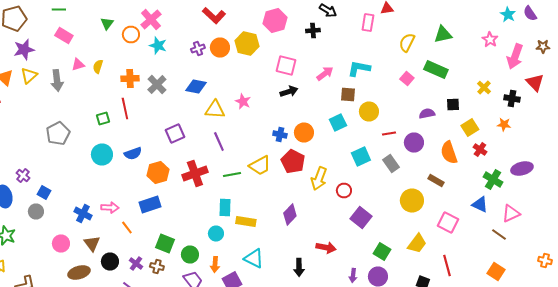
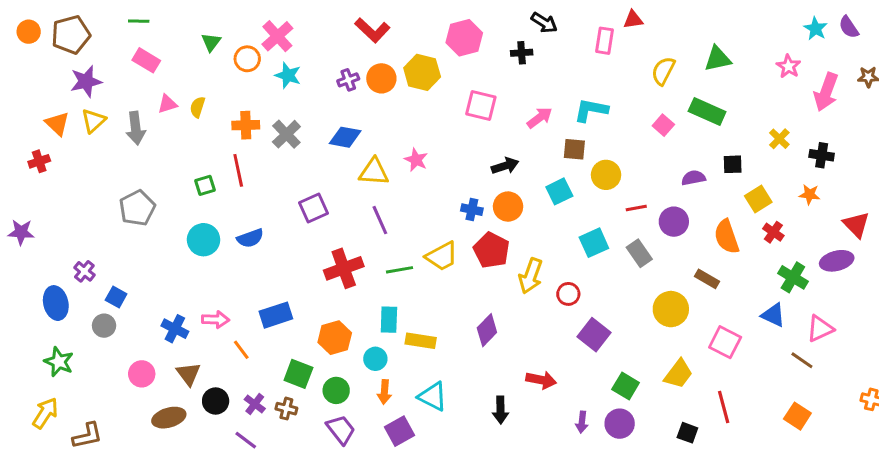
red triangle: (535, 82) -> (856, 225), moved
black arrow: (289, 92) -> (505, 166), moved
orange hexagon: (158, 172) -> (335, 338), moved
orange arrow: (215, 264) -> (384, 392), moved

